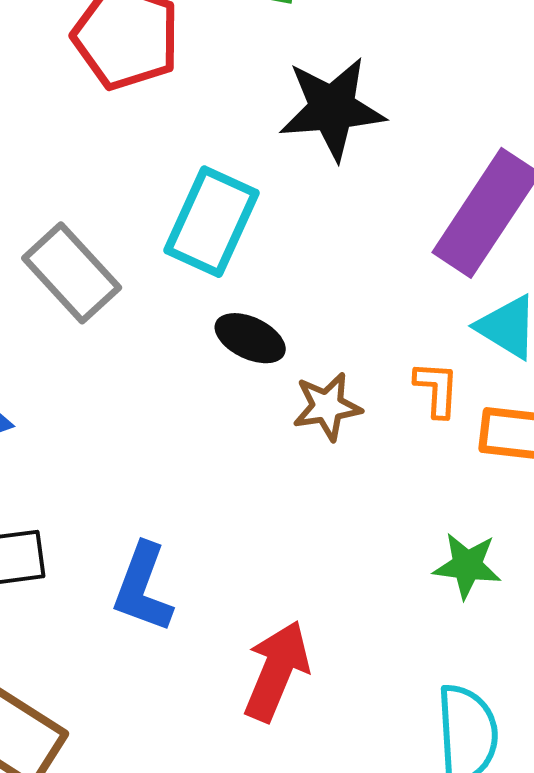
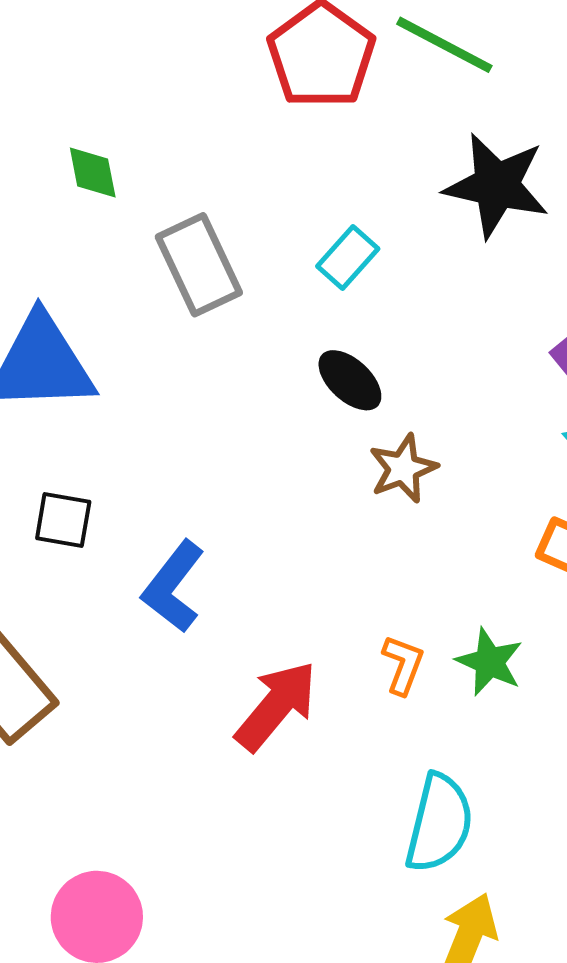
cyan rectangle: (211, 222) -> (348, 257), size x0.6
orange L-shape: (437, 389) -> (403, 665), moved
brown star: (327, 407) -> (403, 468), turned -30

